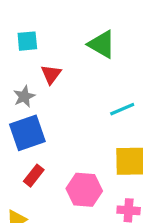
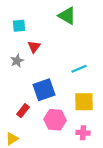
green triangle: (102, 44) -> (67, 16), moved
blue square: (27, 133) -> (44, 90), moved

